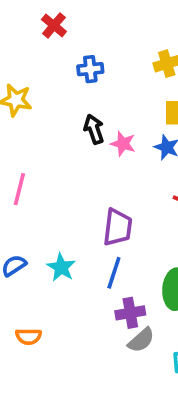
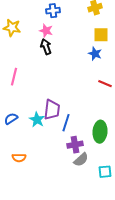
black arrow: (94, 129) -> (46, 47), moved
pink star: (123, 144) -> (46, 31), moved
purple trapezoid: (118, 227) -> (52, 110), moved

